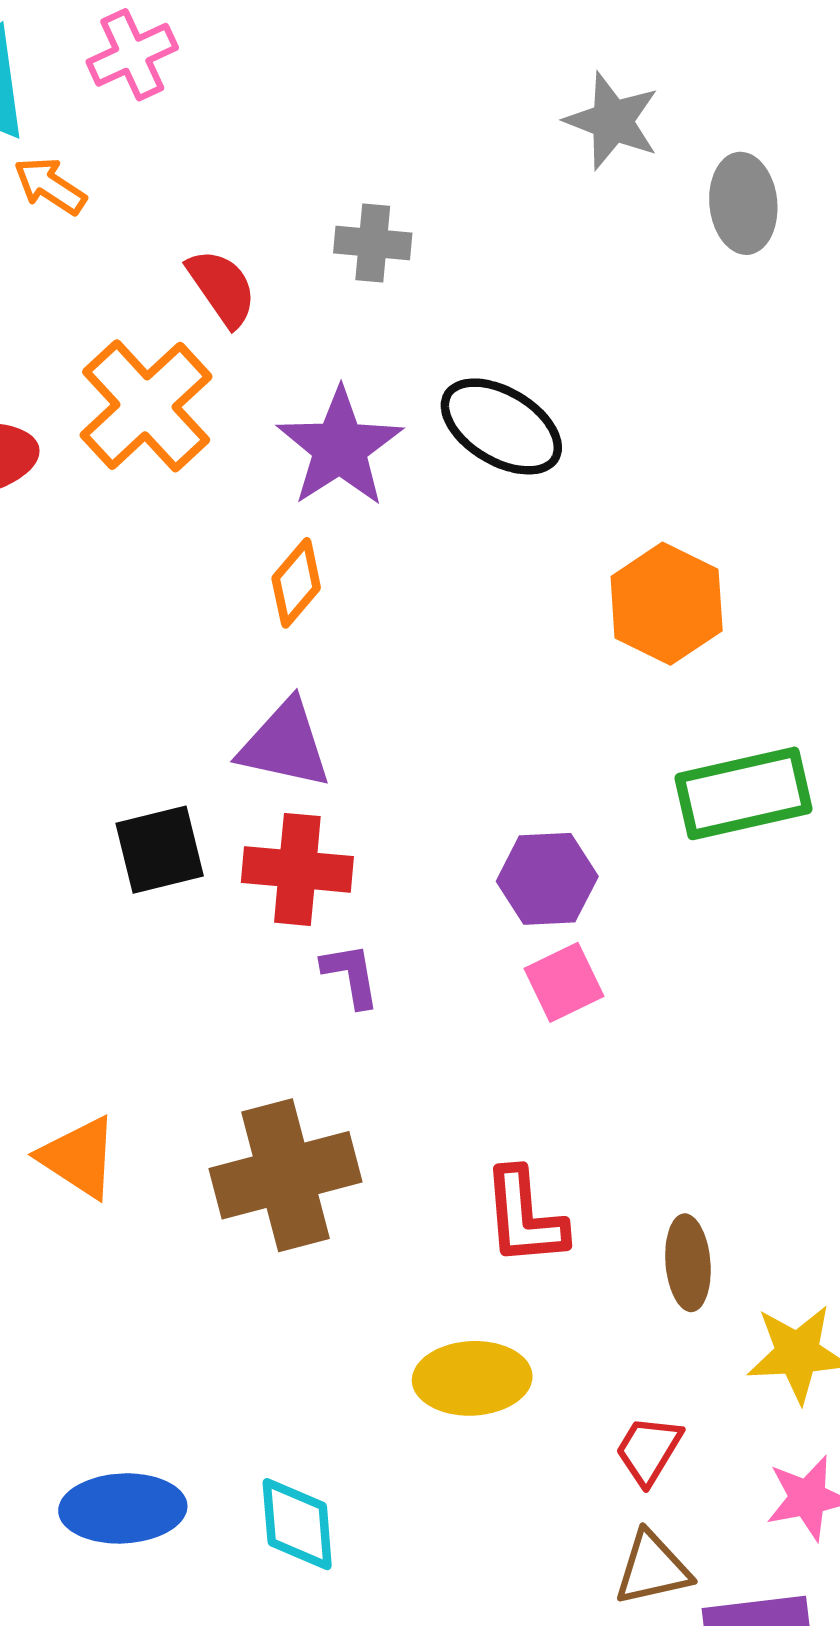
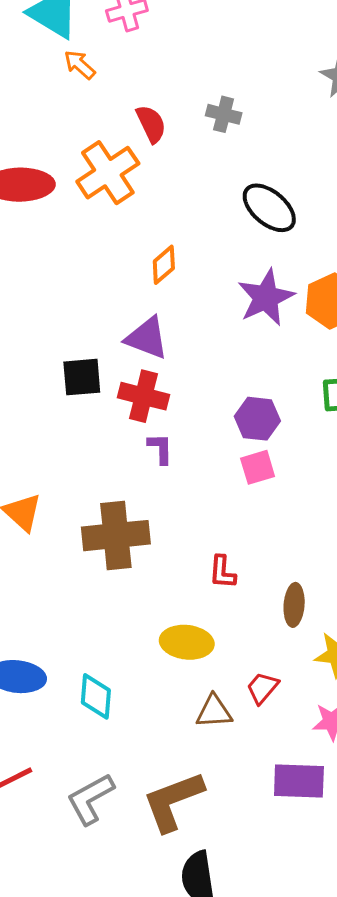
purple star: (340, 447) -> (266, 297), moved
red L-shape: (524, 1217) -> (222, 572), size x0.7
brown triangle: (652, 1568) -> (214, 711), moved

